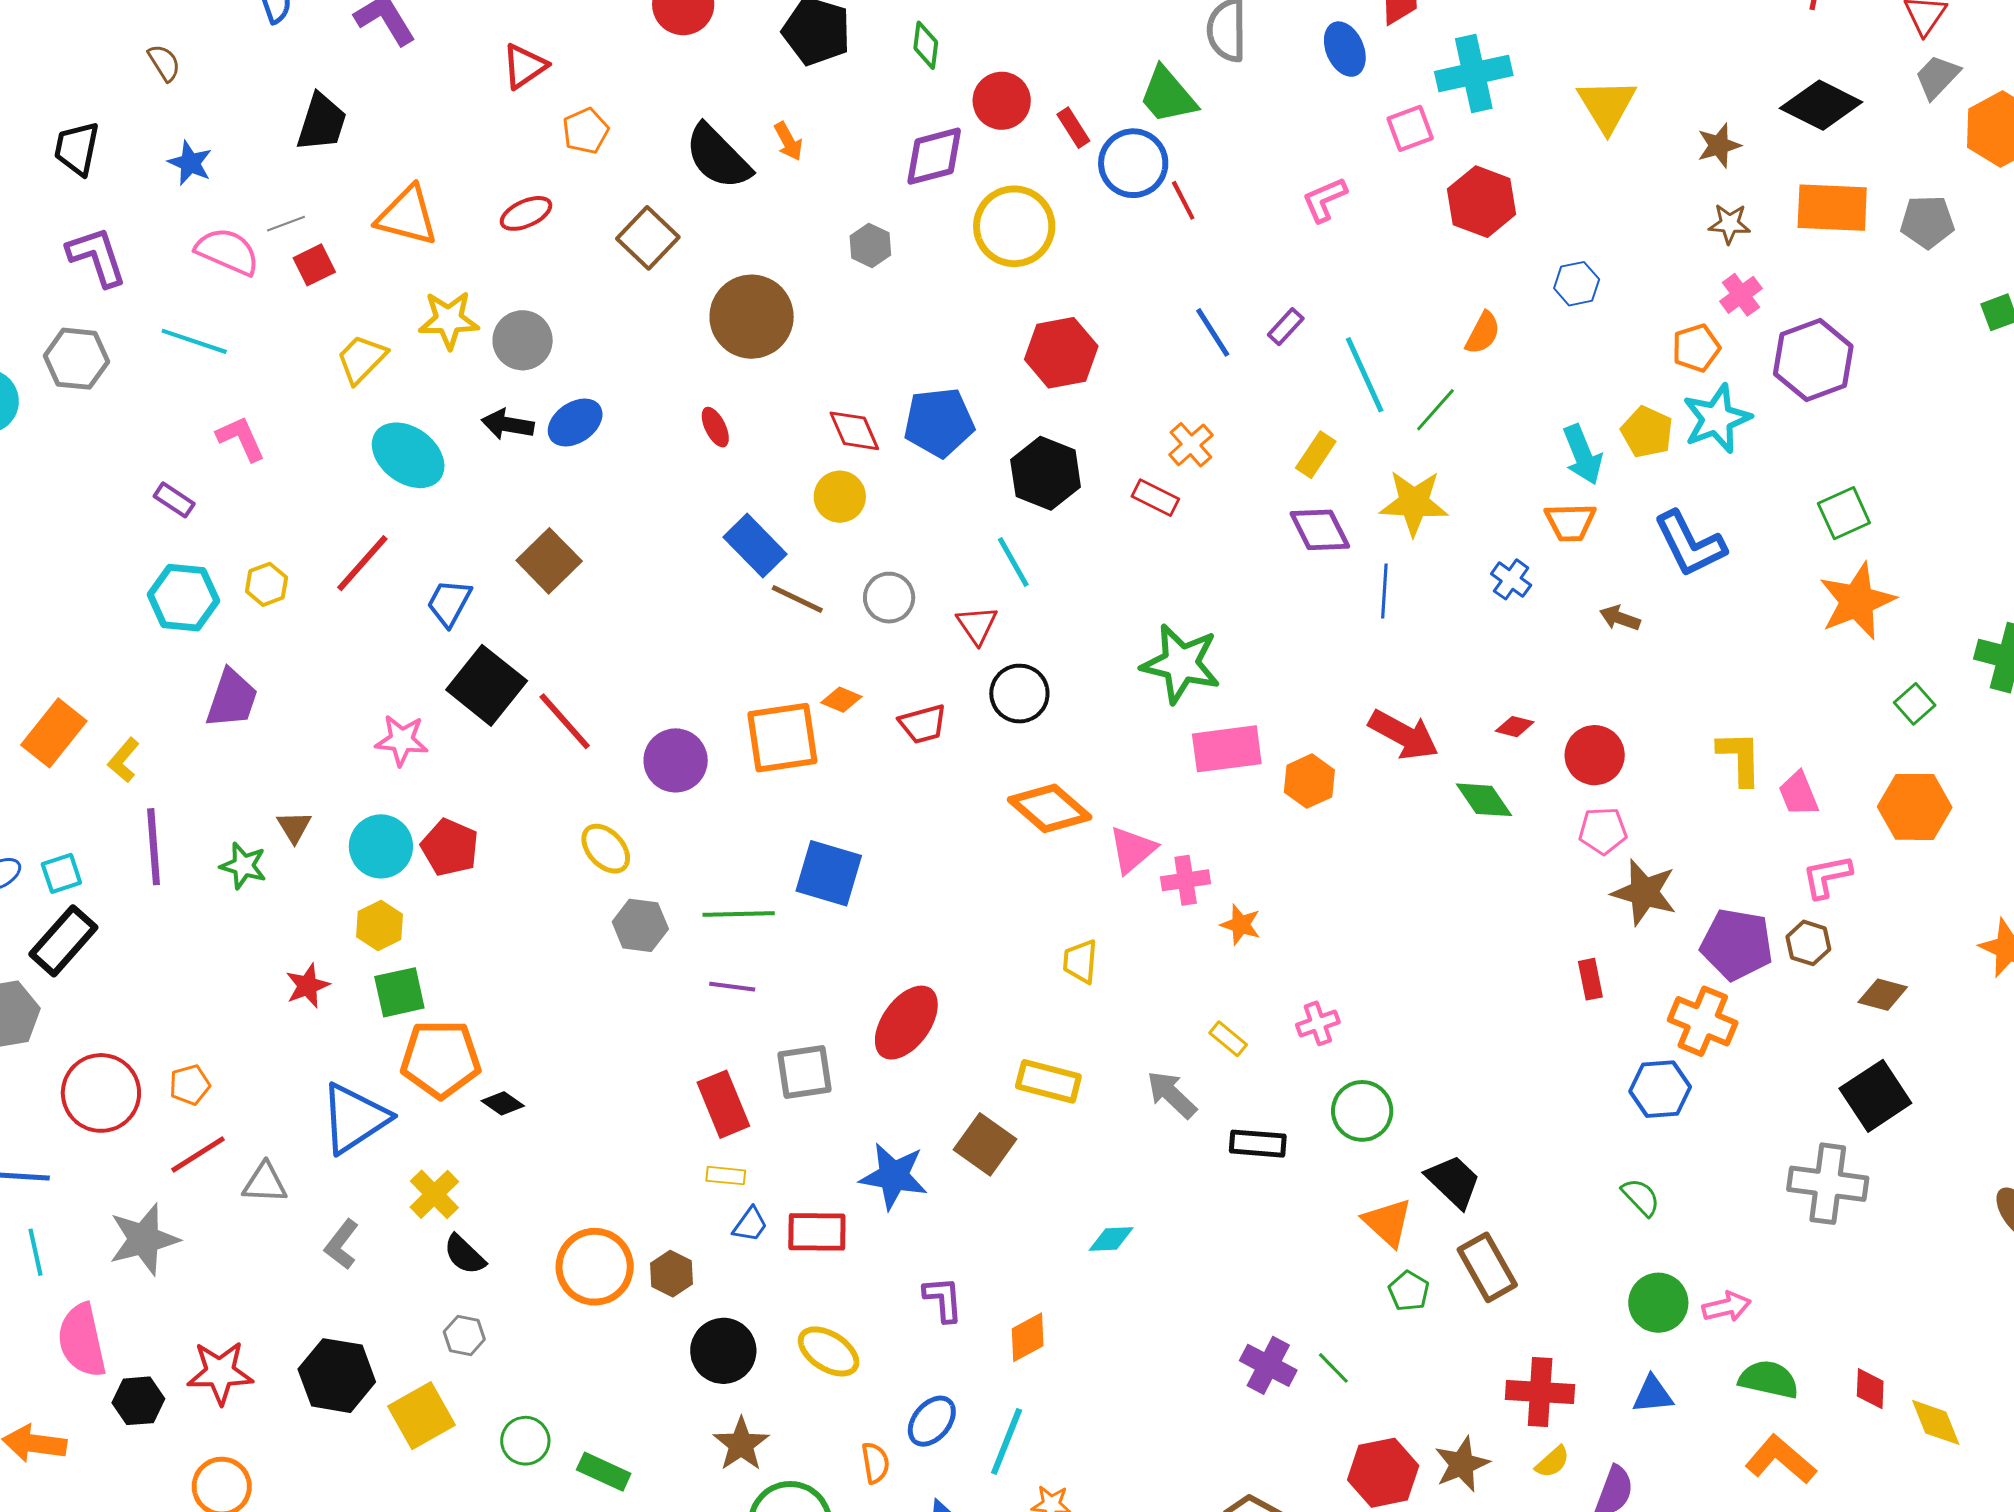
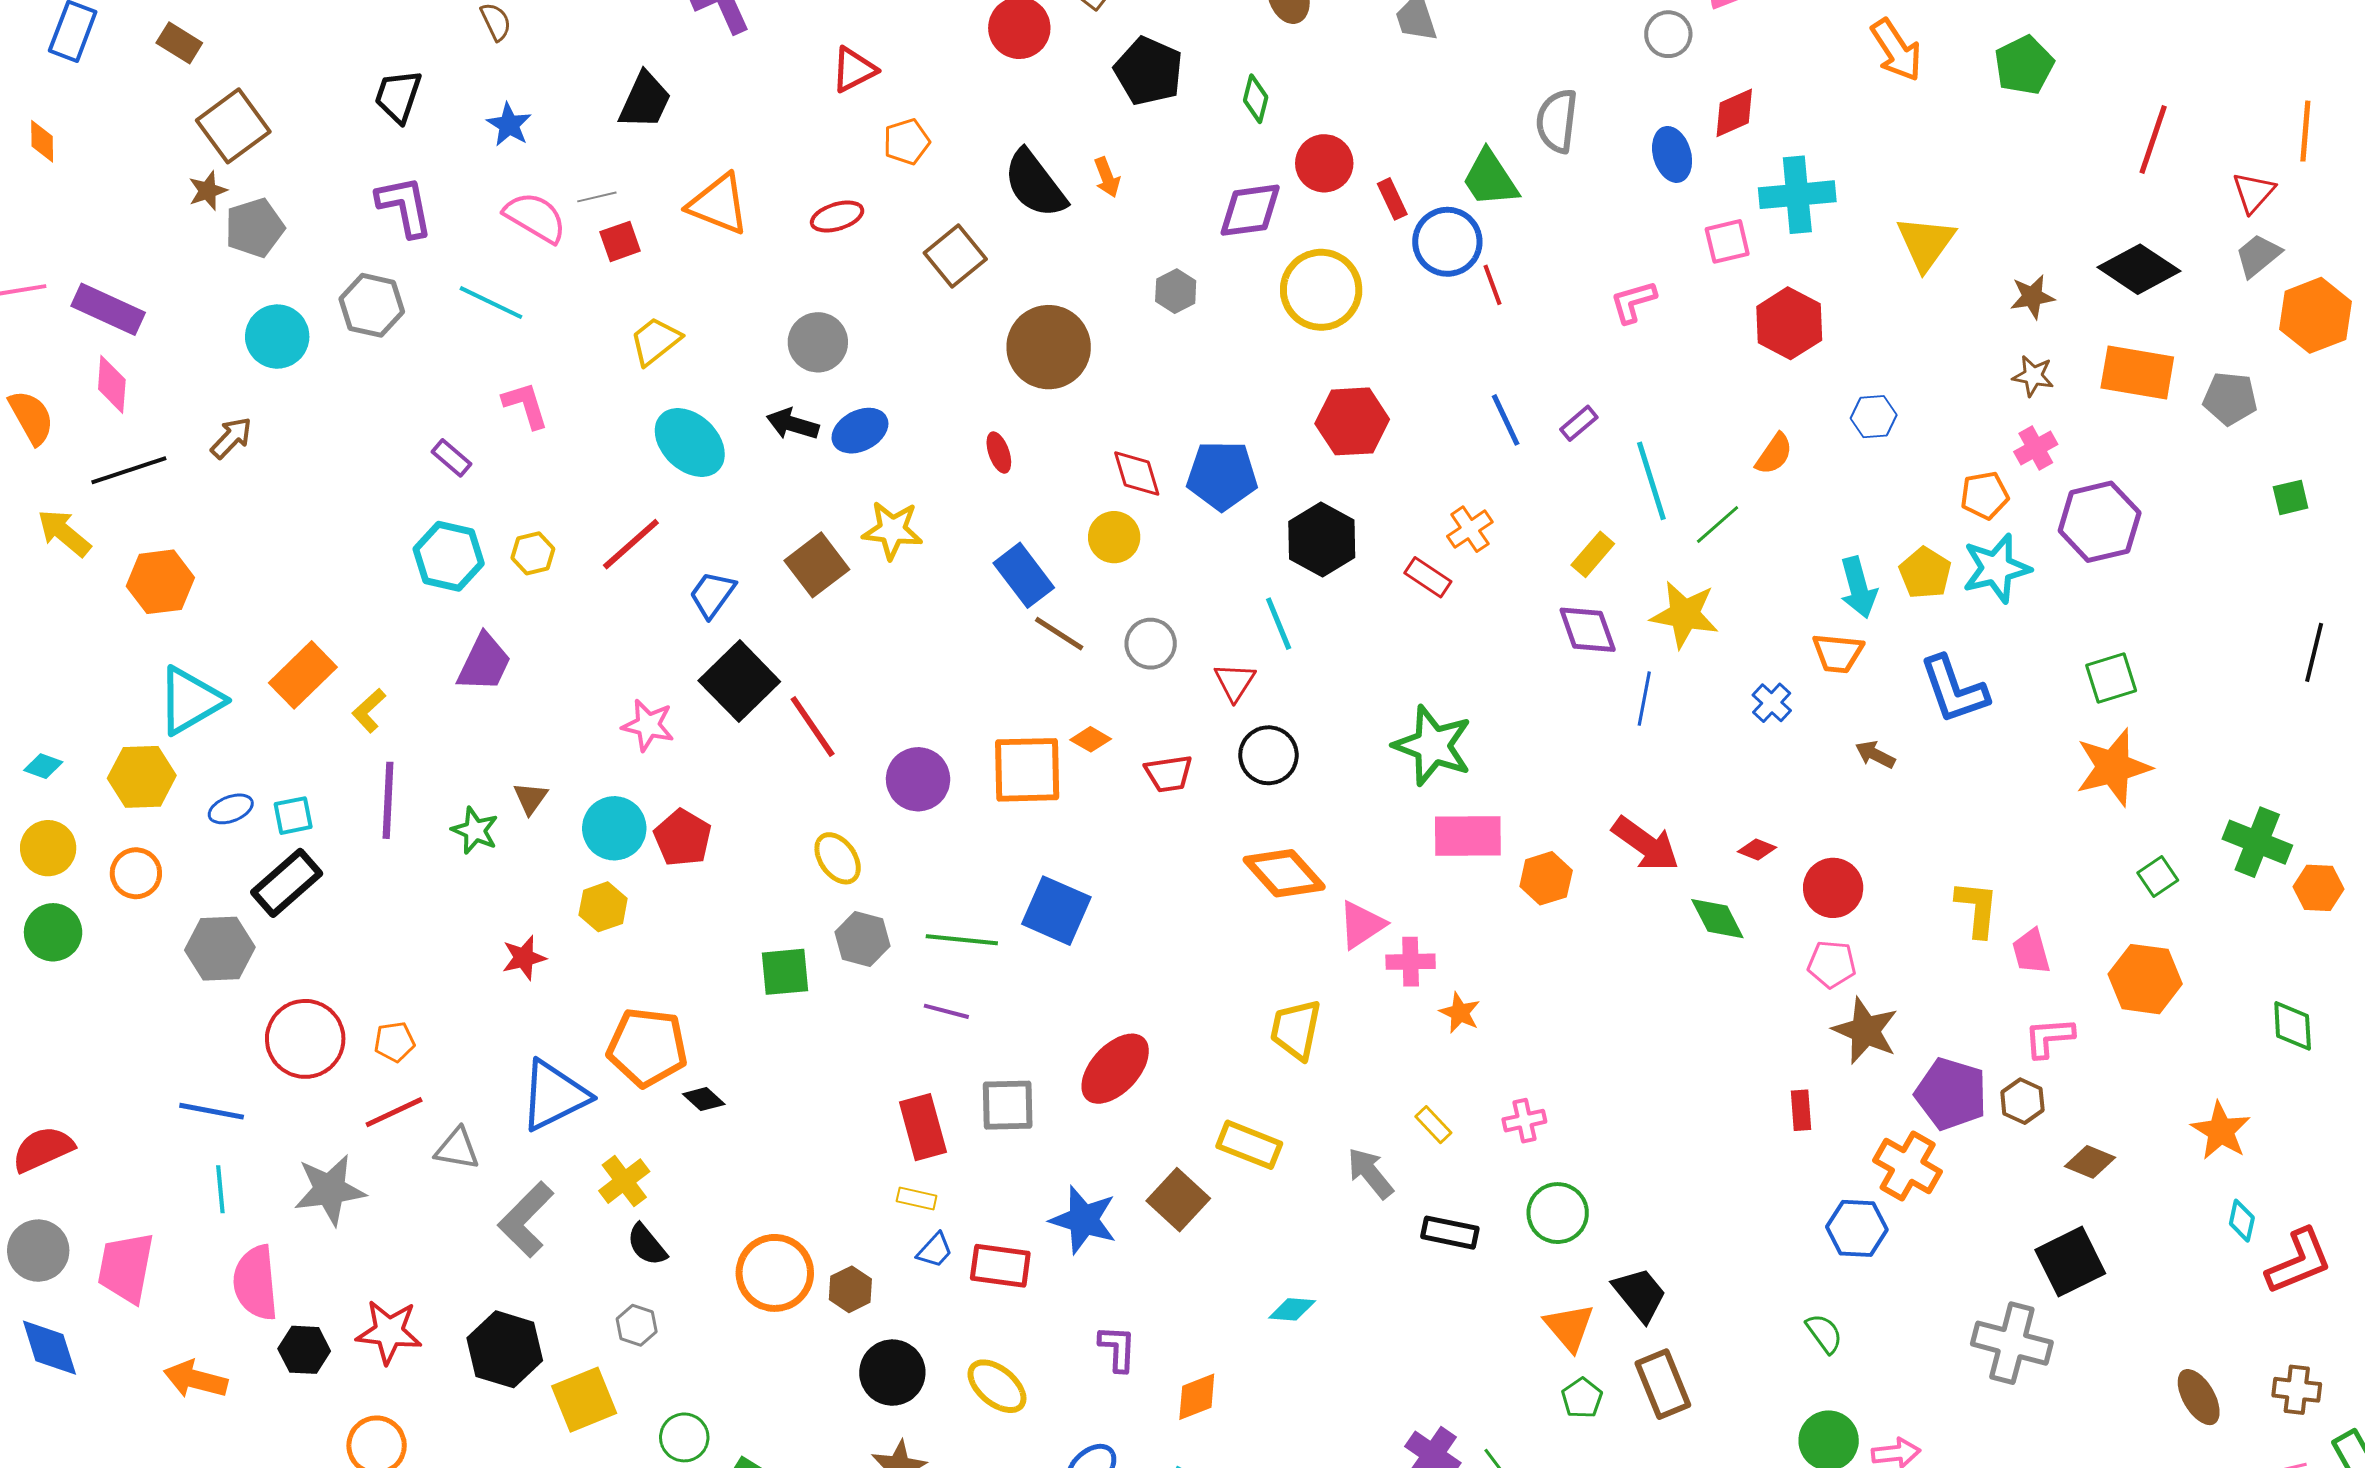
yellow star: (449, 320) -> (892, 530), moved
yellow trapezoid: (1080, 962) -> (1296, 1029), size x1.4
green square: (399, 992) -> (785, 972), moved
gray L-shape: (342, 1244) -> (526, 1219), size x1.5

